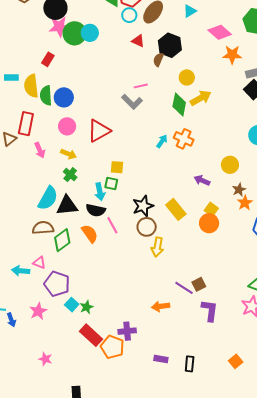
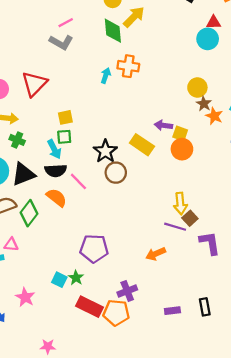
yellow circle: (230, 165) -> (197, 87), moved
purple arrow: (202, 180) -> (163, 125), moved
yellow arrow: (157, 247) -> (180, 204), moved
purple pentagon: (57, 284) -> (94, 249), moved

